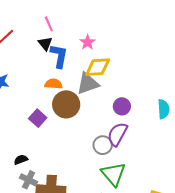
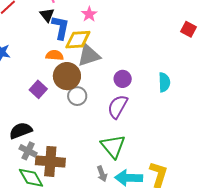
yellow diamond: (98, 67) -> (78, 40), moved
gray circle: (103, 145) -> (77, 96), moved
black semicircle: (21, 160) -> (21, 131), size x1.6

